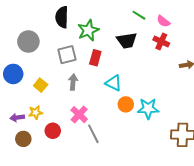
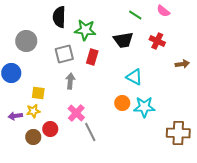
pink semicircle: (163, 21) -> (163, 11), moved
green star: (88, 30) -> (85, 30), turned 30
cyan triangle: (114, 83) -> (134, 77), moved
yellow square: (41, 85) -> (38, 93), moved, turned -32
brown circle: (23, 139) -> (33, 137), moved

